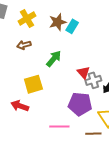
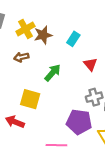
brown star: (58, 22) -> (43, 35), moved
red triangle: (83, 72) -> (90, 64), moved
yellow square: (33, 84) -> (30, 99), turned 30

